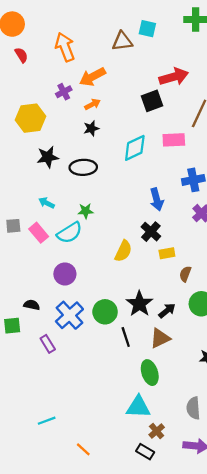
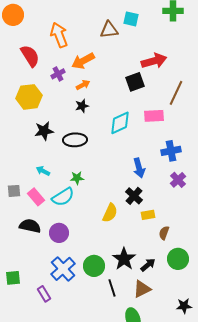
red semicircle: (21, 55) -> (30, 56), moved, size x1.6
black semicircle: (32, 305) -> (30, 226), moved, size x1.5

